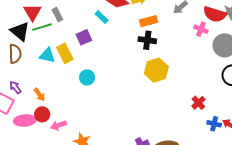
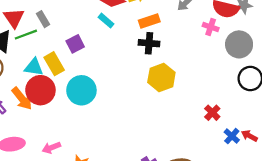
cyan rectangle: (102, 17) -> (106, 21), moved
cyan circle: (87, 77) -> (81, 90), size x1.6
orange arrow: (39, 95) -> (22, 99), moved, size x1.5
red circle: (42, 114) -> (40, 90), moved, size x1.6
blue cross: (214, 124) -> (232, 136), turned 32

